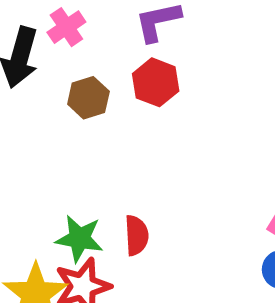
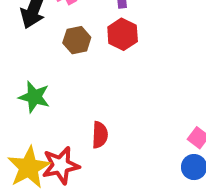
green star: (79, 239) -> (34, 97), moved

